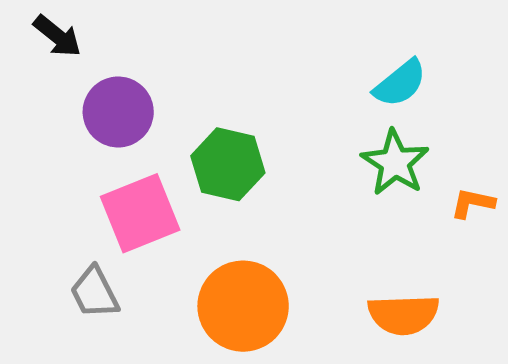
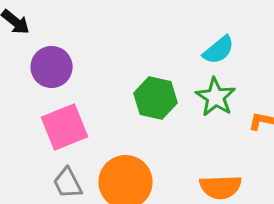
green hexagon: (228, 164) -> (156, 98), moved
gray trapezoid: (95, 293) -> (68, 183), moved

